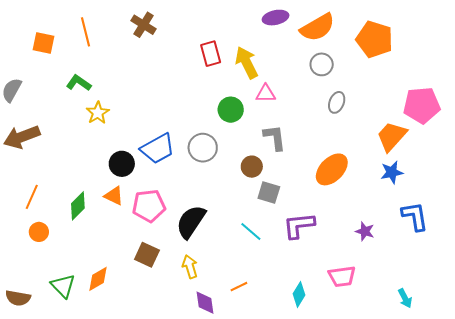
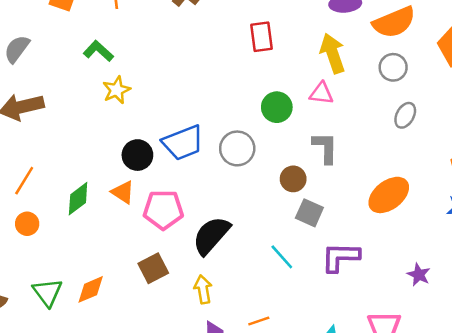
yellow arrow: (247, 63) -> (333, 53), moved
brown square: (147, 255) -> (153, 268), turned 30

